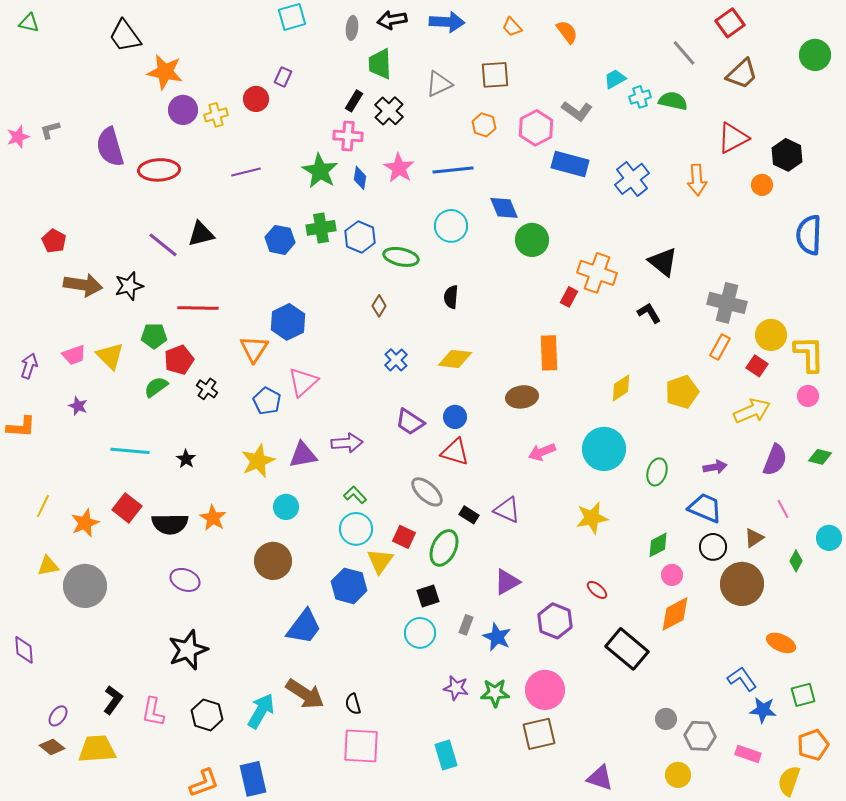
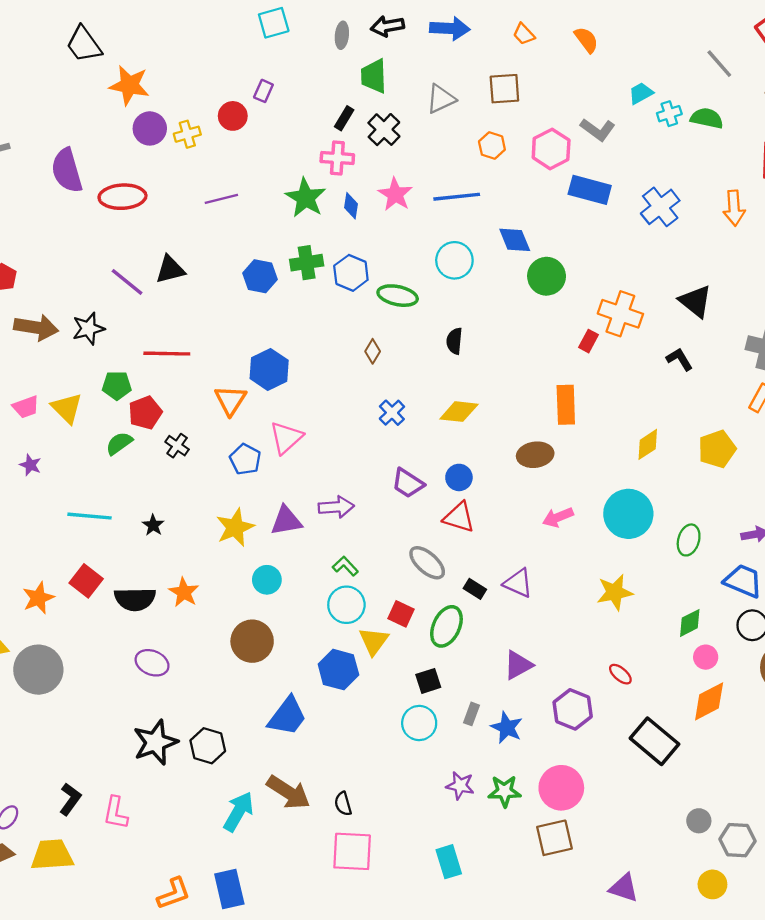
black hexagon: (207, 715) -> (208, 746), moved

